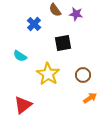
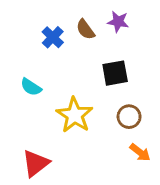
brown semicircle: (55, 10) -> (85, 29), moved
black square: (63, 43) -> (115, 73), moved
orange arrow: (90, 98) -> (140, 152), turned 72

